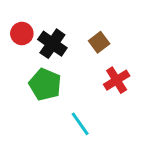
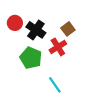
red cross: (117, 80) -> (58, 47), moved

